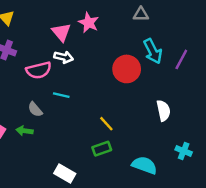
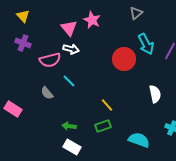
gray triangle: (141, 14) -> (136, 13), turned -40
cyan line: (61, 95) -> (69, 81), turned 32
green arrow: (24, 131) -> (69, 126), moved

